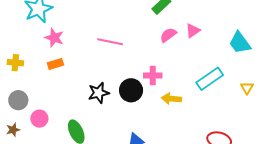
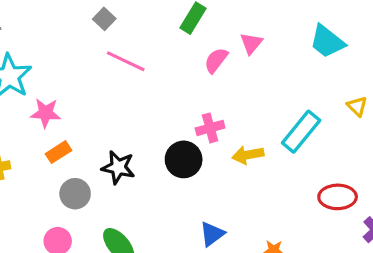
pink line: (110, 42) -> (126, 61), moved, turned 30
cyan rectangle: (210, 79) -> (301, 132), moved
black star: (99, 93) -> (118, 167), moved, turned -30
gray circle: (18, 100) -> (75, 194), moved

